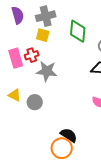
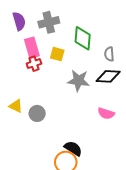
yellow square: (43, 35) -> (57, 54), moved
pink rectangle: (16, 58) -> (32, 48), moved
gray star: (47, 71) -> (78, 81), moved

